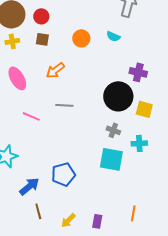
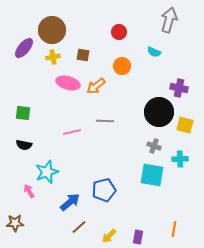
red circle: (41, 16) -> (119, 32), moved
orange circle: (81, 38) -> (122, 66), moved
pink ellipse: (17, 78) -> (68, 83), moved, turned -45
pink line: (31, 116) -> (72, 132), turned -36
brown line: (38, 211) -> (79, 227), turned 63

